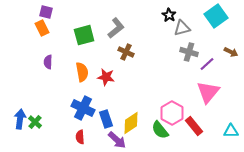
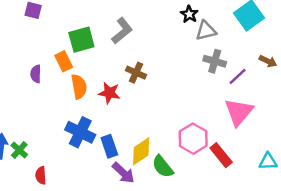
orange rectangle: (42, 28) -> (64, 61), moved
brown cross: (126, 52) -> (136, 73), moved
green semicircle: (160, 130) -> (163, 167), moved
red semicircle: (80, 137) -> (41, 175), moved

